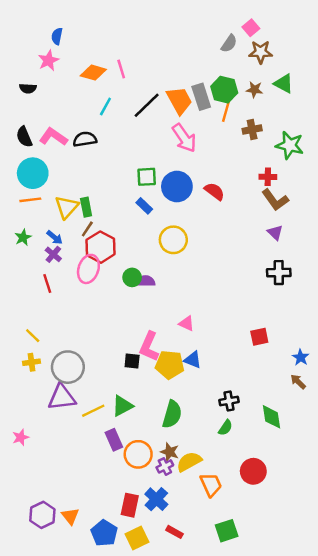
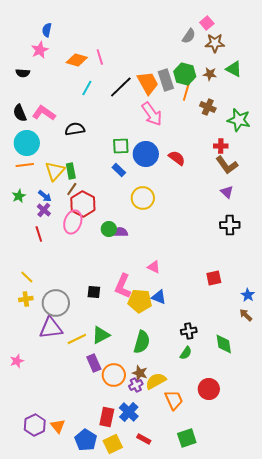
brown cross: (252, 130) -> (208, 107), turned 35
black semicircle: (85, 139) -> (75, 129), moved
black square: (132, 361) -> (94, 292), moved

